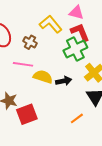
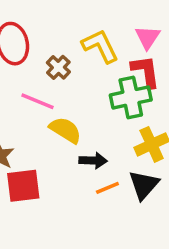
pink triangle: (76, 13) -> (148, 37), turned 35
black arrow: (64, 81) -> (93, 161), moved
orange line: (77, 118) -> (107, 188), moved

